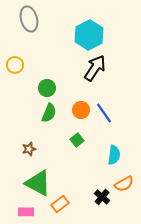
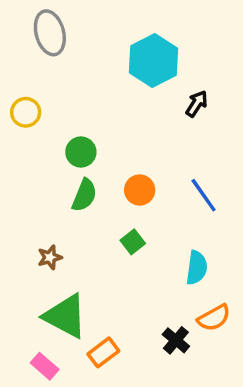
black arrow: (95, 68) -> (197, 104), moved, size x0.6
blue line: (104, 113) -> (204, 195), moved
pink rectangle: (26, 212) -> (45, 366), turned 42

